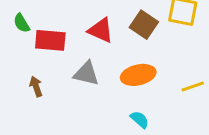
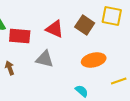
orange ellipse: (138, 75) -> (94, 60), moved
yellow line: (193, 86) -> (119, 81), moved

